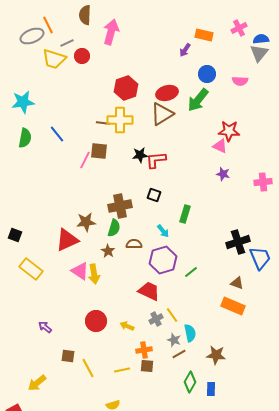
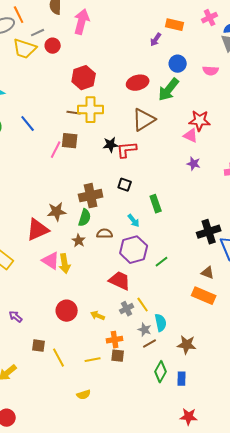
red hexagon: (126, 88) -> (84, 78), moved
brown triangle: (162, 114) -> (144, 120), moved
green rectangle: (185, 214) -> (156, 204), turned -36

